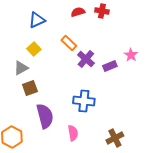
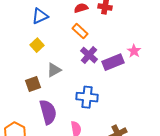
orange rectangle: (69, 43) -> (80, 31), moved
purple rectangle: (110, 66) -> (113, 62), size x1.5
gray triangle: (21, 68) -> (54, 70), moved

